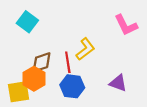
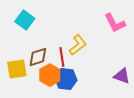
orange hexagon: (34, 79) -> (50, 75), moved
purple triangle: (118, 83) -> (122, 76), moved
yellow square: (19, 92) -> (17, 69), moved

